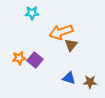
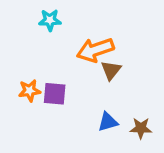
purple square: (35, 60) -> (55, 94), turned -35
blue triangle: (69, 78) -> (108, 122), turned -32

